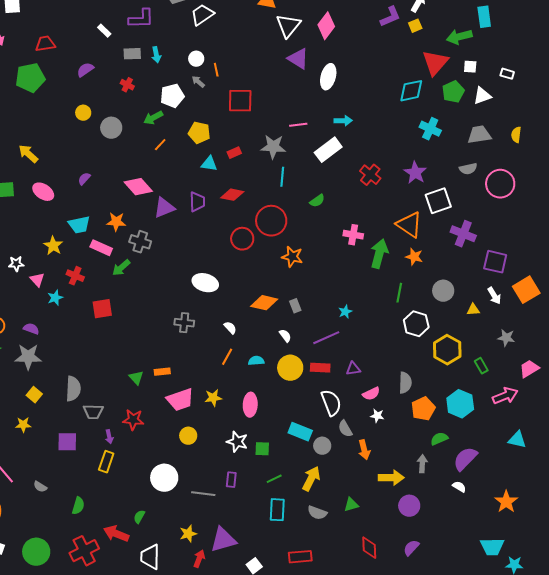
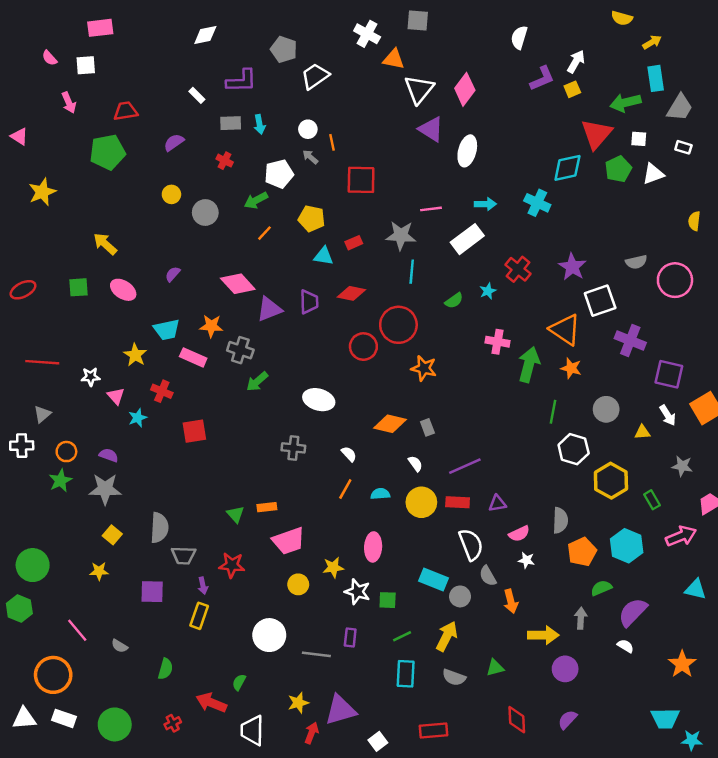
cyan cross: (430, 129) -> (537, 203), moved
gray trapezoid: (479, 135) -> (680, 107), moved, turned 130
green arrow: (121, 268) -> (257, 382), moved
cyan star: (345, 312) -> (488, 291), moved
yellow star: (213, 398) -> (333, 567), moved
red cross: (84, 551) -> (173, 723), size x0.5

